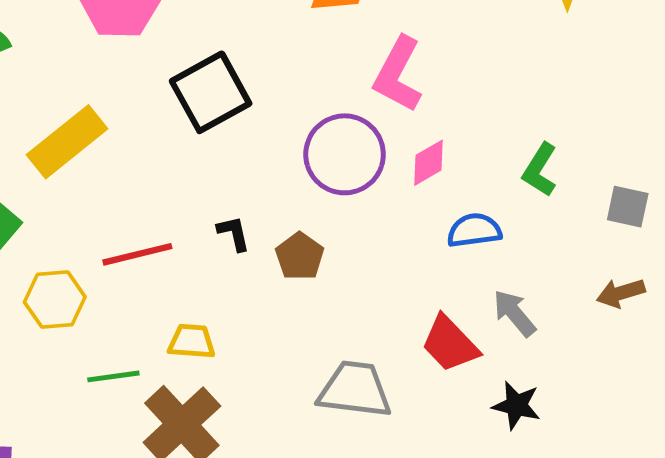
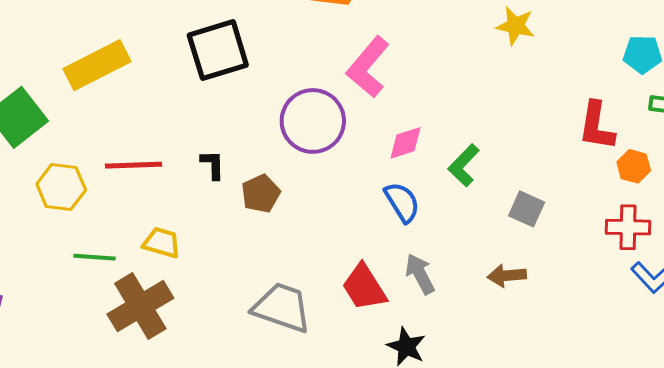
pink diamond: (429, 163) -> (406, 143), moved
blue semicircle: (474, 230) -> (402, 202), turned 54

